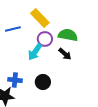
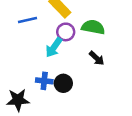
black arrow: (65, 54) -> (97, 58), moved
blue cross: (15, 80) -> (44, 81), moved

